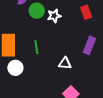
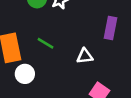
green line: (36, 47) -> (46, 43), turned -40

